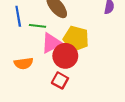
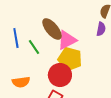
green line: (37, 26) -> (34, 47), turned 49
pink triangle: (51, 43) -> (67, 40), moved

